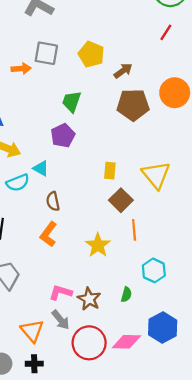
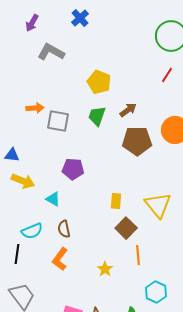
gray square: (46, 53) -> (58, 121), moved
yellow pentagon: (91, 54) -> (99, 82), moved
green trapezoid: (72, 101) -> (97, 116), moved
purple pentagon: (63, 136) -> (73, 169), turned 30
cyan semicircle: (18, 183) -> (32, 231), moved
yellow star: (98, 245) -> (105, 269), size x0.7

